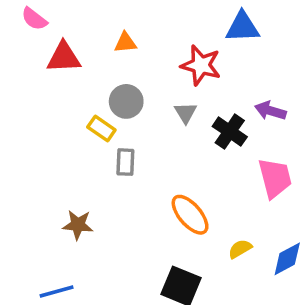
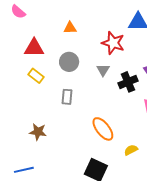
red triangle: (64, 57) -> (34, 48), moved
yellow rectangle: (101, 128) -> (36, 76), moved
black cross: (230, 132) -> (128, 82), turned 30

